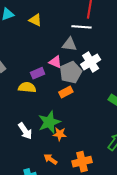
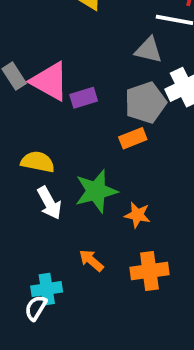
pink triangle: (55, 62) -> (50, 81), moved, size x1.6
yellow semicircle: (27, 87) -> (38, 162), moved
orange star: (60, 134) -> (138, 215), moved

